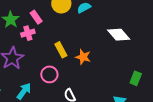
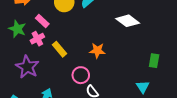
yellow rectangle: (61, 50) -> (60, 49), moved
pink circle: (49, 74) -> (81, 75), moved

